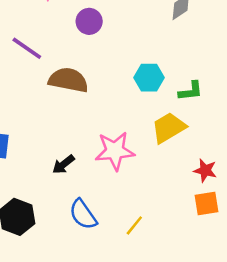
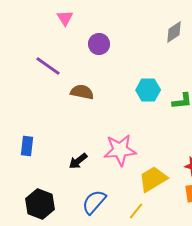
brown semicircle: (68, 80) -> (82, 92), size x0.7
yellow trapezoid: (169, 128) -> (153, 179), moved
blue semicircle: (83, 214) -> (94, 202), turned 76

